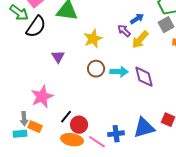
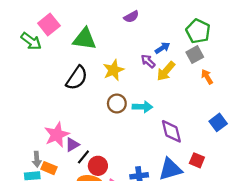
black semicircle: (36, 27) -> (77, 78), moved
purple triangle: (58, 57) -> (72, 145), moved, turned 32
purple diamond: (144, 77) -> (171, 131), moved

